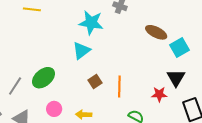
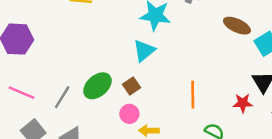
brown square: (95, 81) -> (131, 86), moved
pink circle: (54, 109) -> (129, 114), moved

